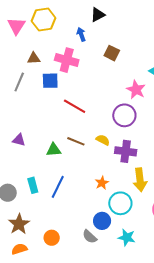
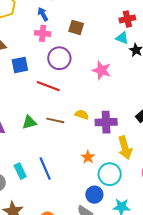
pink cross: (67, 60) -> (43, 33), moved, size x0.7
pink star: (136, 90) -> (102, 70), moved
purple circle: (124, 115) -> (59, 58), moved
green triangle: (54, 150) -> (29, 122), moved
blue line: (58, 187) -> (45, 168), turned -40

